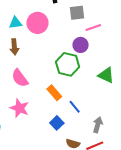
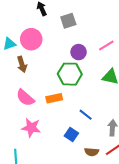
pink line: (93, 28) -> (106, 46), moved
brown arrow: (14, 47) -> (22, 64), moved
orange rectangle: (54, 93) -> (54, 98), moved, turned -49

